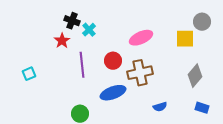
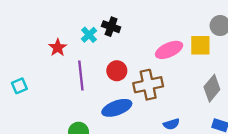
black cross: (72, 21) -> (111, 27), moved
pink ellipse: (141, 38) -> (169, 50), moved

